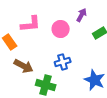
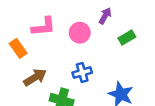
brown arrow: (24, 66) -> (35, 77), turned -60

